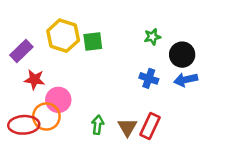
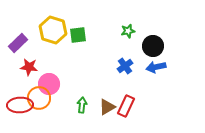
blue cross: (149, 78) -> (125, 66), turned 35
brown triangle: (127, 127) -> (107, 107), turned 30

